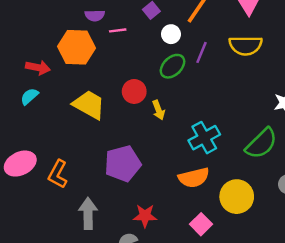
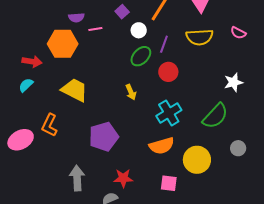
red circle: (134, 91) -> (168, 72), moved
orange L-shape: (58, 174) -> (49, 125), moved
pink square: (201, 224) -> (169, 183), turned -36

